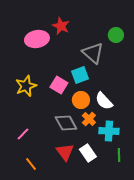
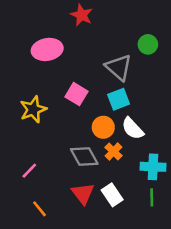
red star: (61, 26) -> (82, 15), moved
cyan square: (80, 75) -> (119, 99), moved
pink square: (59, 85) -> (76, 94), moved
cyan cross: (109, 131) -> (153, 167), moved

